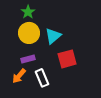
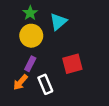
cyan triangle: (53, 36) -> (58, 22), moved
purple rectangle: (28, 59) -> (30, 64), turned -48

